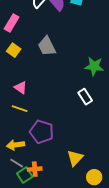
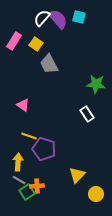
yellow square: (14, 50) -> (36, 44), moved
yellow line: (20, 109) -> (29, 136), moved
yellow arrow: (16, 145) -> (18, 162), turned 102

